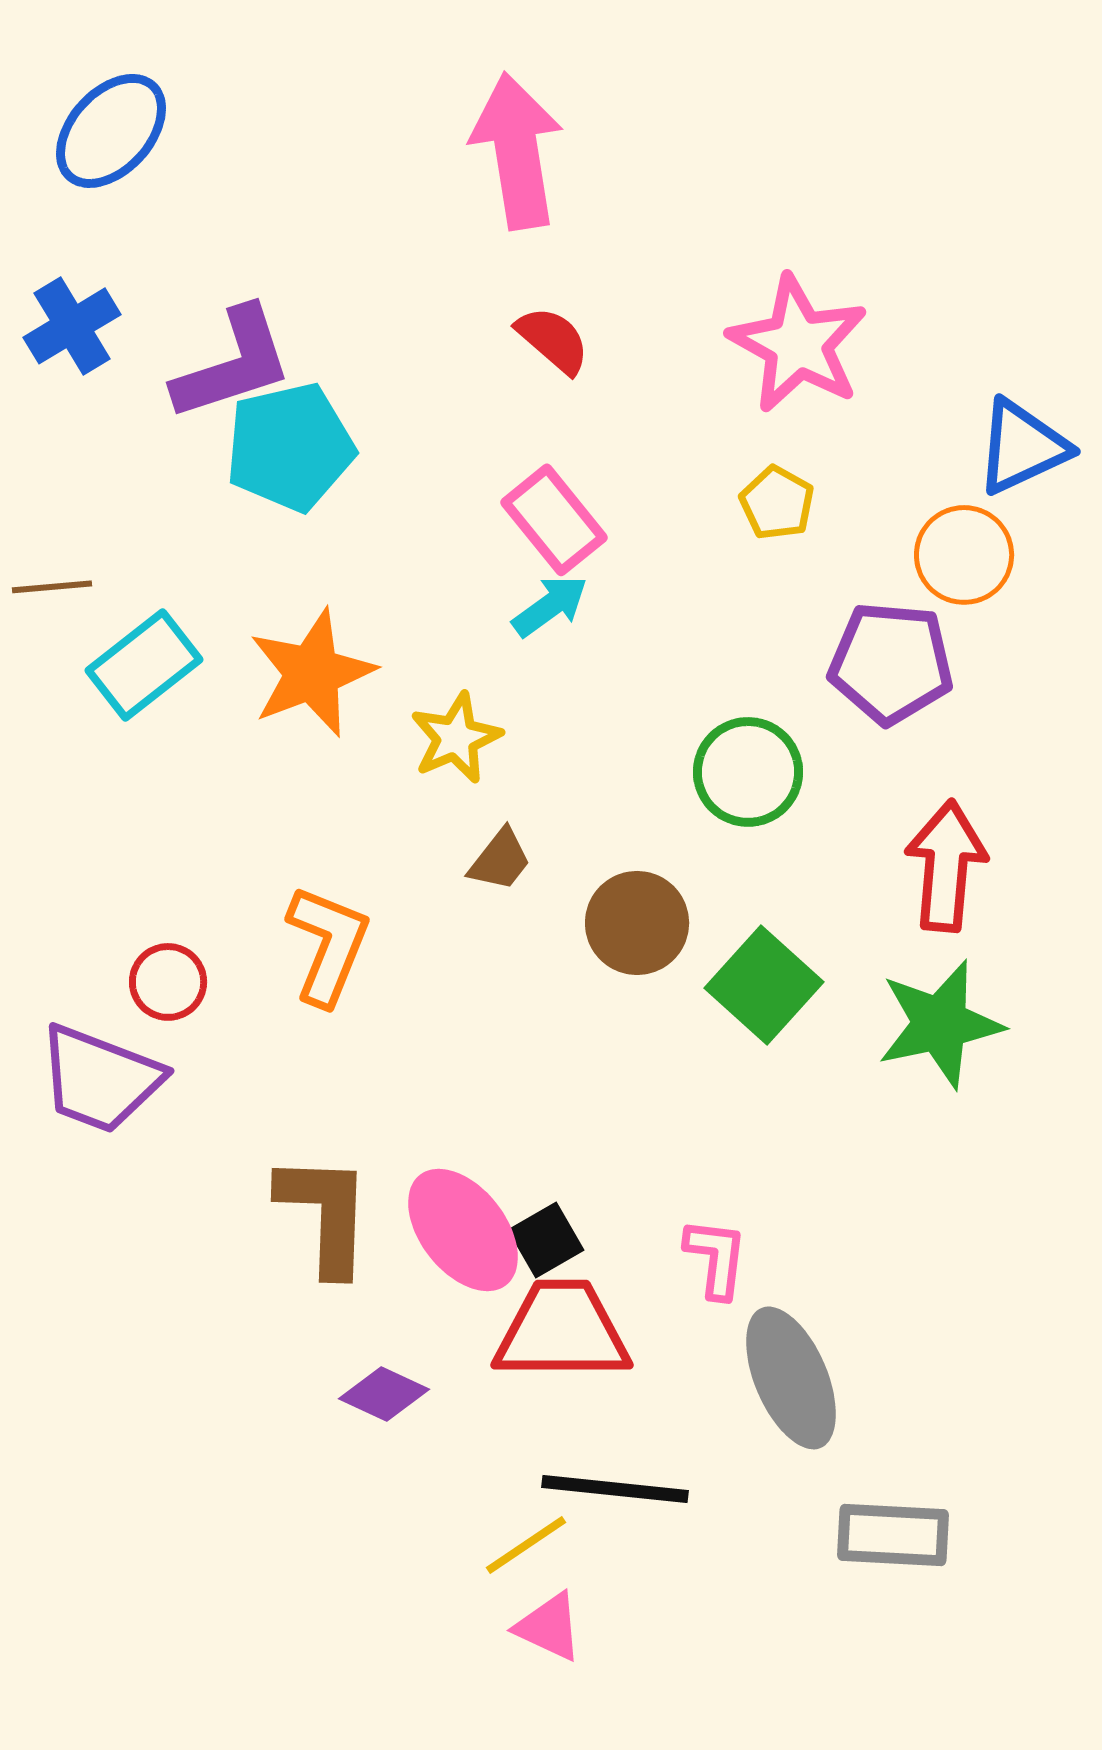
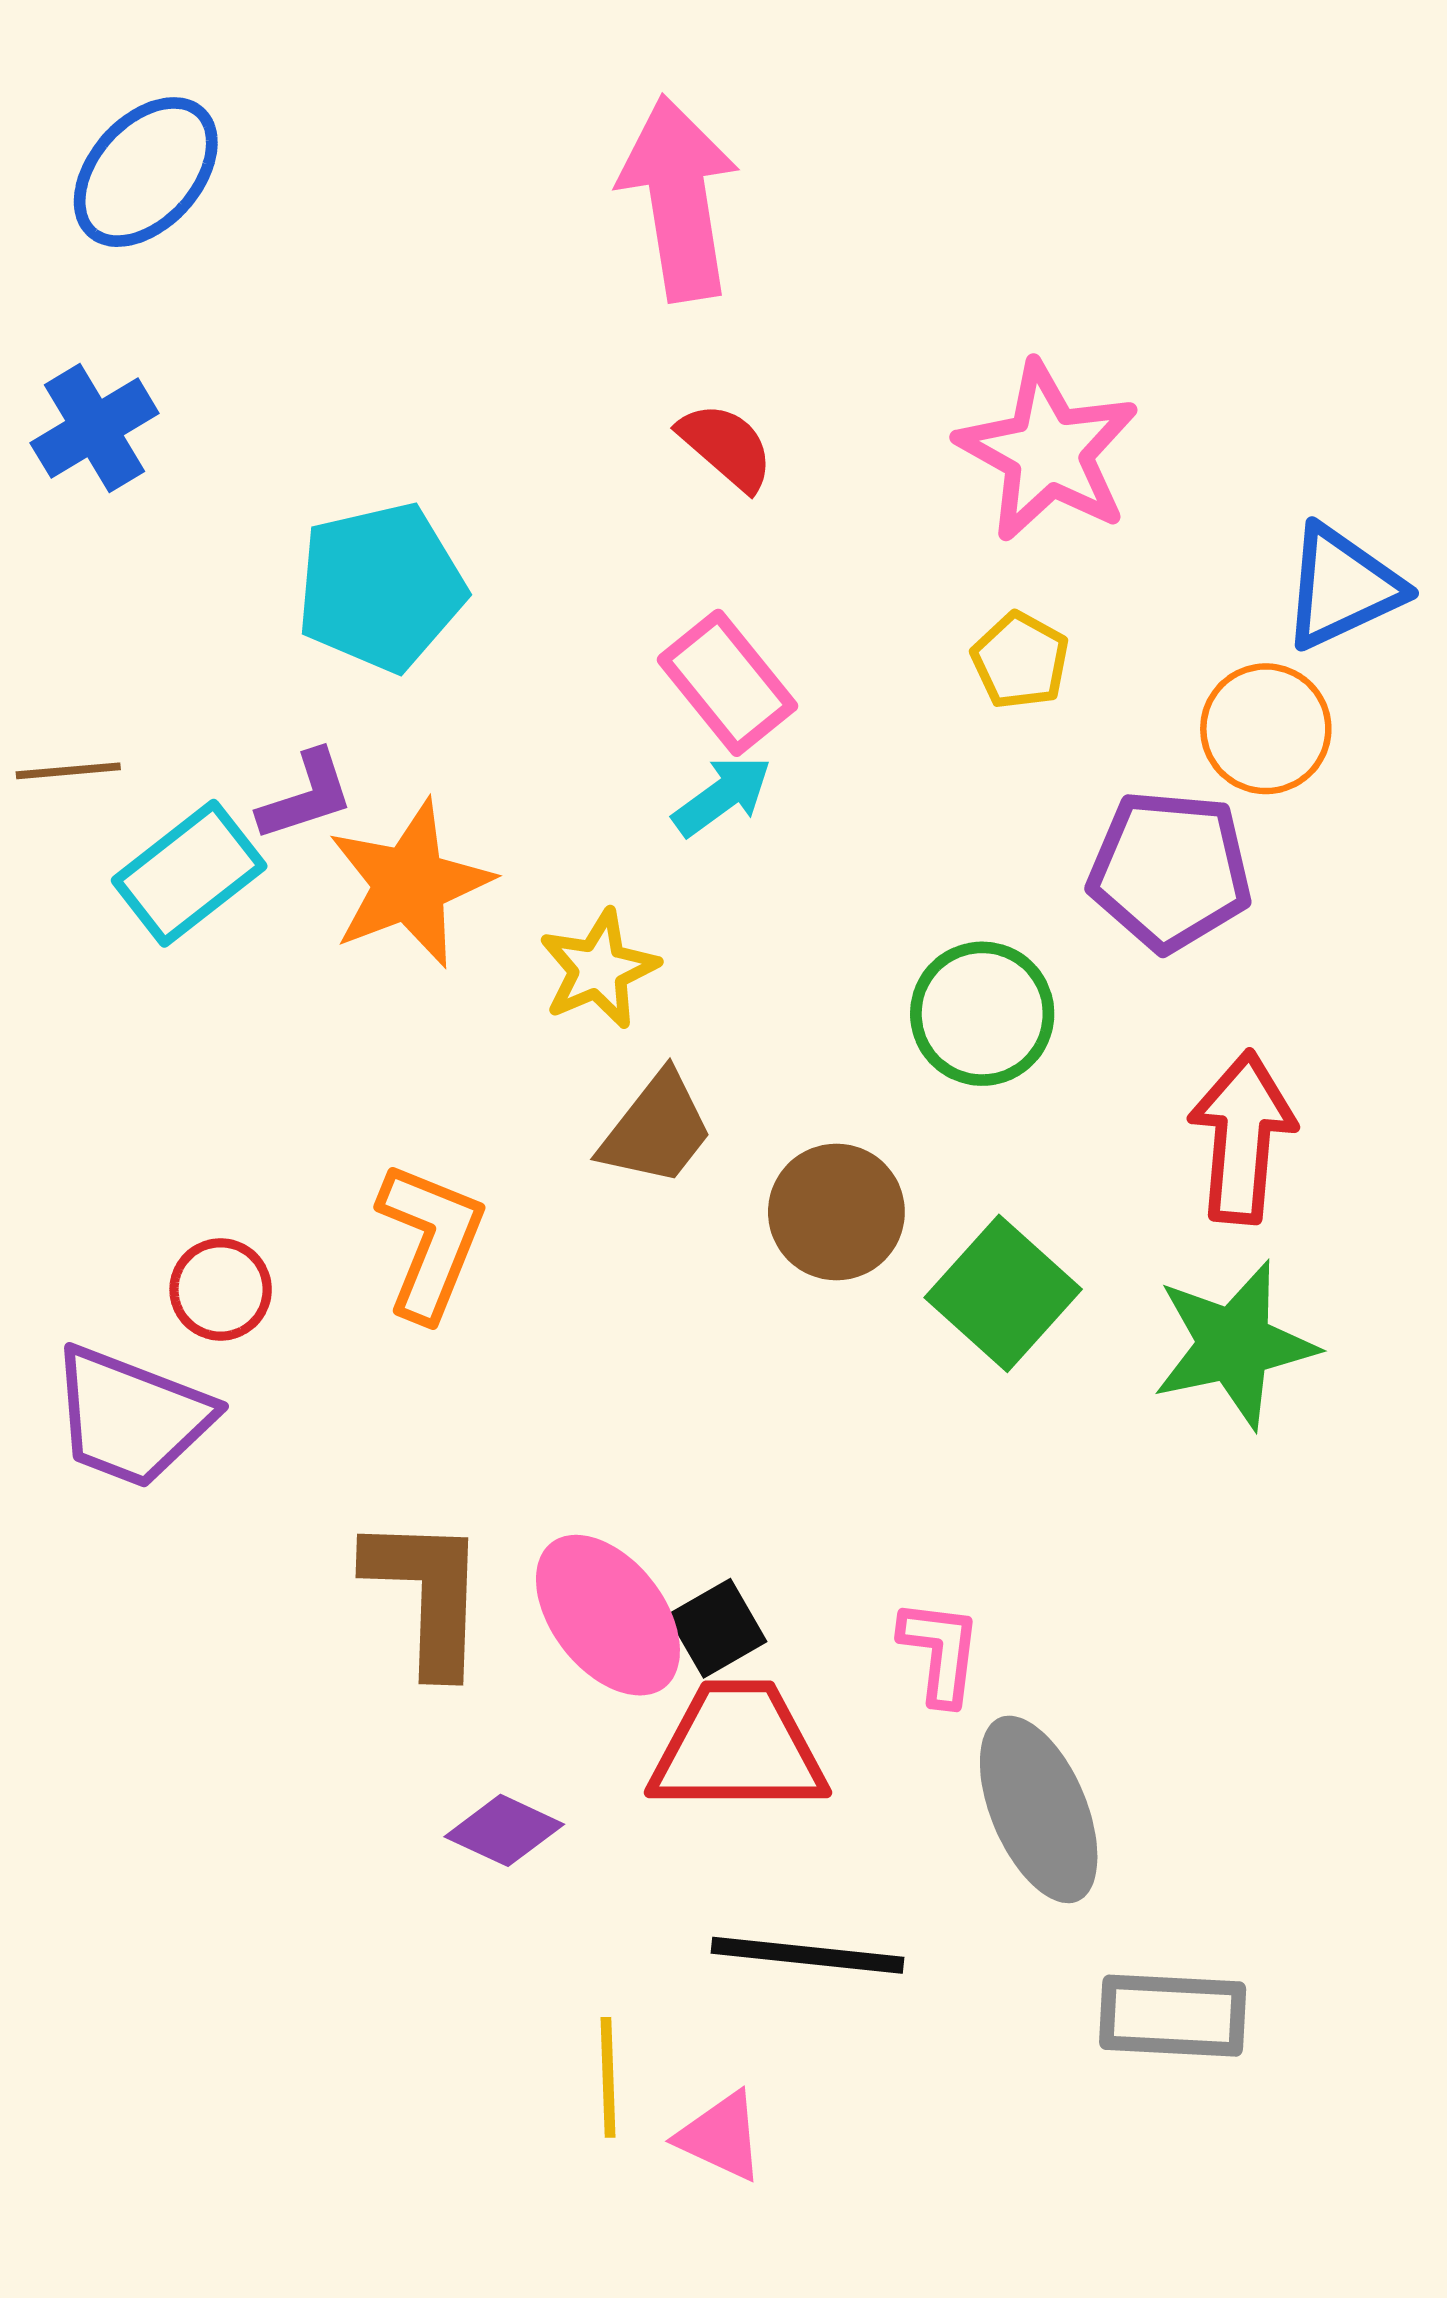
purple L-shape: (233, 364) -> (306, 796), moved, size x0.6
brown trapezoid: (500, 860) -> (657, 1129), size x1.4
yellow line: (526, 1545) -> (608, 2077), moved, turned -58

